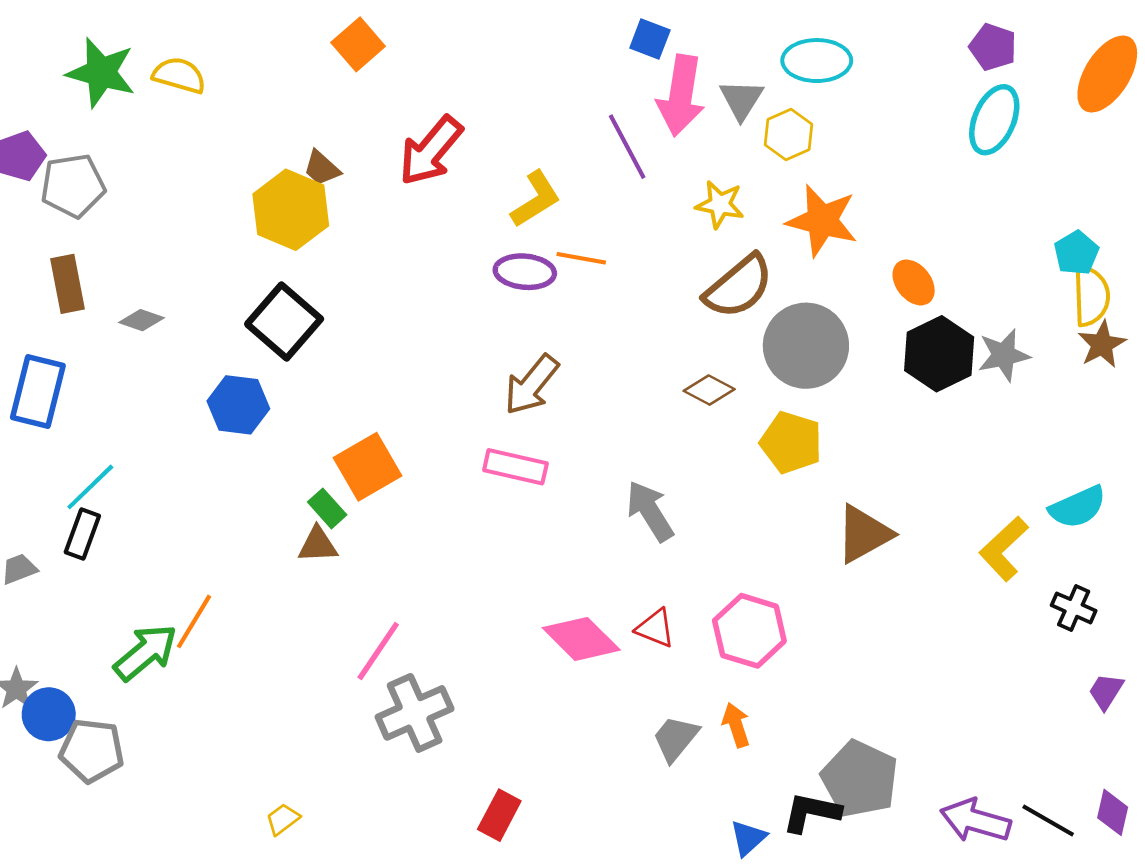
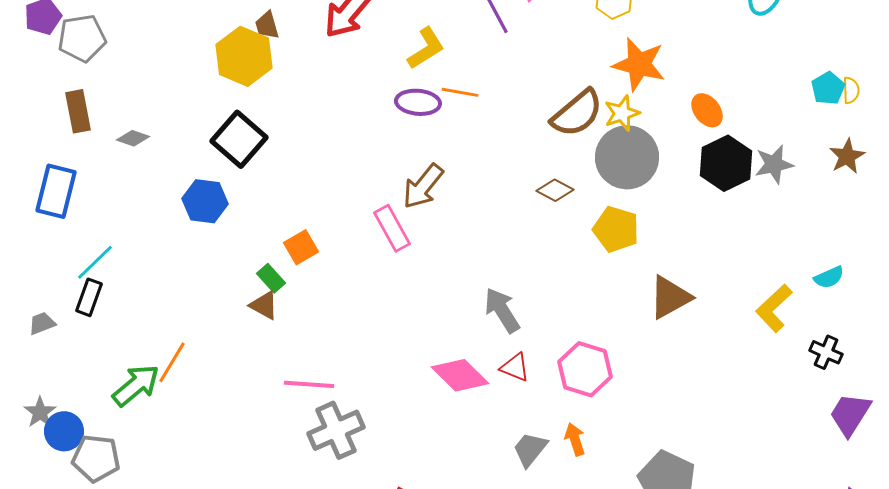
brown trapezoid: (322, 168) -> (267, 25), turned 32
yellow star: (720, 204) -> (622, 113), moved, turned -30
yellow semicircle: (1091, 296) -> (851, 90), moved, size x0.6
orange square: (367, 467) -> (301, 247), size x0.7
pink rectangle: (515, 467) -> (392, 228), moved, turned 48
cyan semicircle: (1078, 507) -> (829, 277), size x0.7
gray arrow: (650, 511) -> (502, 310), moved
brown triangle: (318, 545) -> (264, 305), turned 32
pink line: (378, 651) -> (309, 384), turned 60
purple trapezoid: (1106, 691) -> (850, 414), size x1.6

